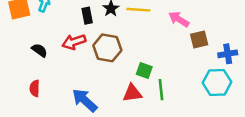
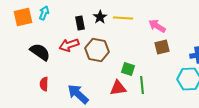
brown square: (199, 40) -> (162, 47), moved
black semicircle: (39, 50) -> (40, 52), size x1.5
red semicircle: (35, 88) -> (44, 84), moved

